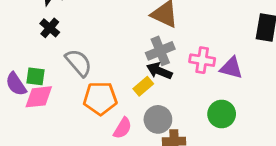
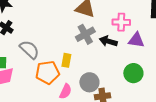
pink cross: (202, 60) -> (121, 22), moved
black arrow: (159, 71) -> (108, 41), moved
yellow rectangle: (143, 86) -> (66, 60), moved, turned -32

